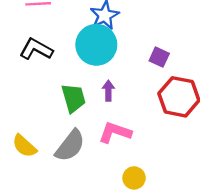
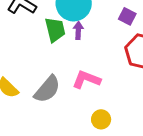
purple arrow: (108, 91) -> (78, 30), moved
green trapezoid: (73, 98) -> (55, 30), moved

